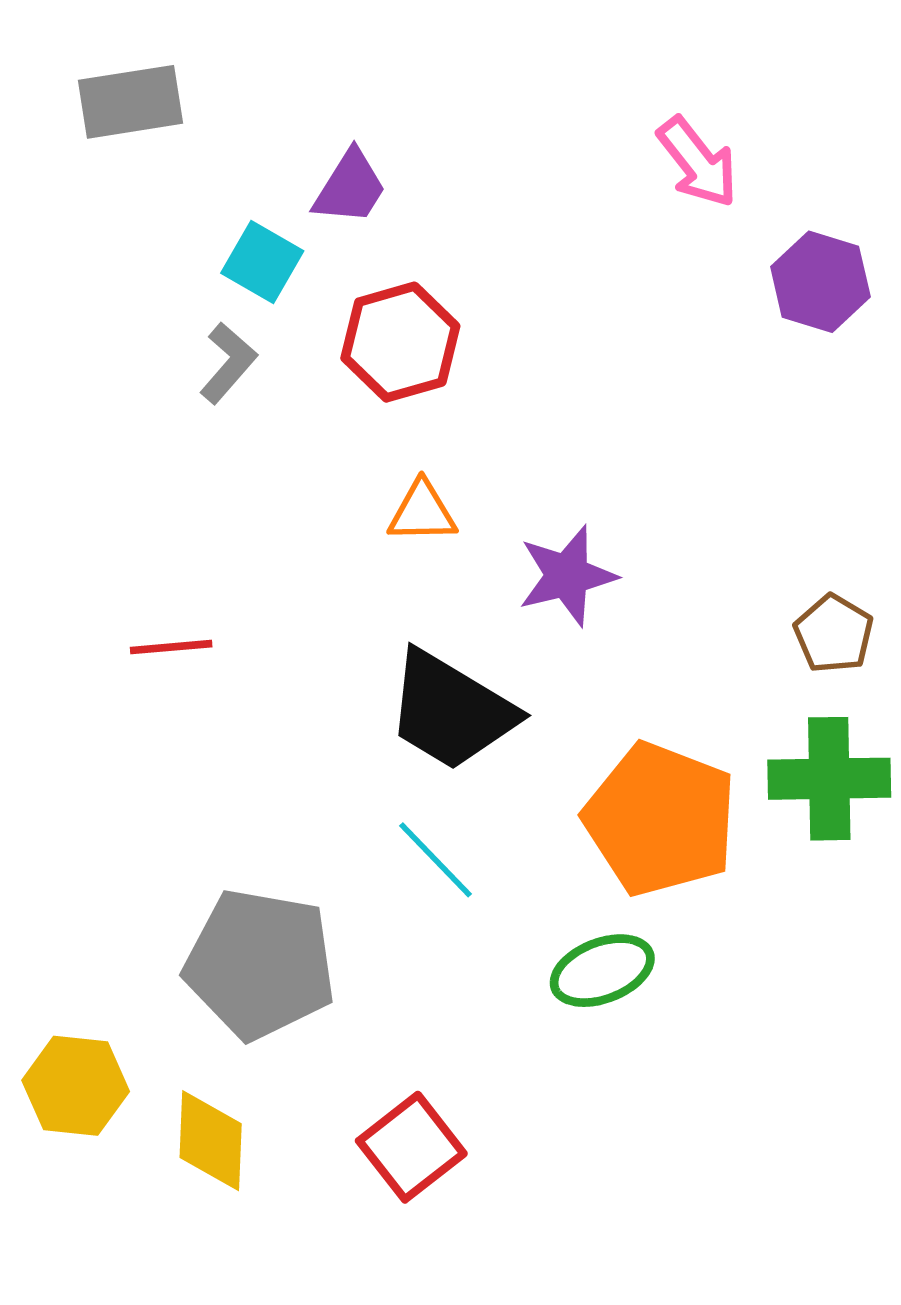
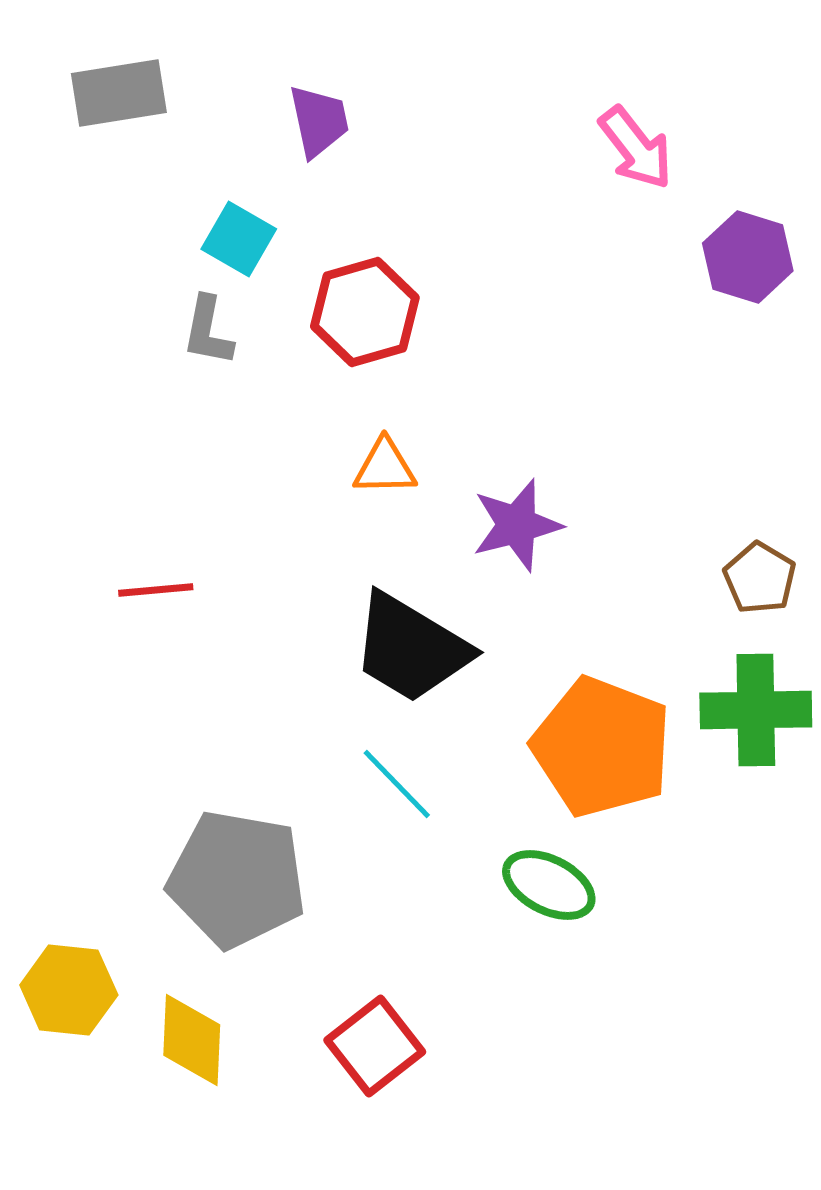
purple trapezoid: (350, 187) -> (319, 121), moved, turned -44
gray L-shape: (228, 363) -> (208, 331), turned 150
green ellipse: (602, 971) -> (549, 885), turned 48

